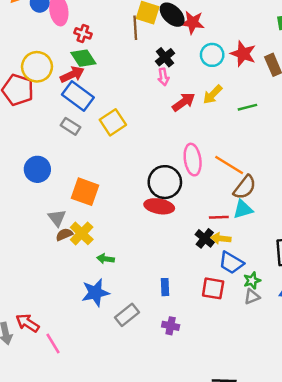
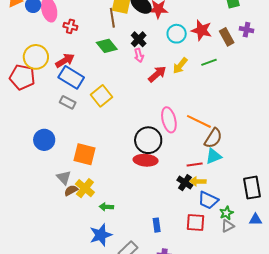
green diamond: (83, 58) -> (107, 46), moved
green line: (247, 107) -> (209, 62), moved

